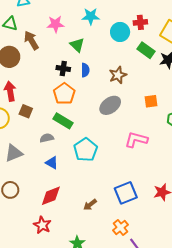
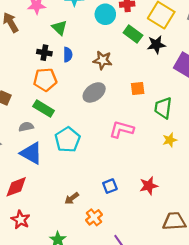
brown star: (118, 75) -> (103, 60), turned 30
orange pentagon: (64, 94) -> (45, 80), turned 30
blue triangle: (52, 163) -> (31, 153), size x1.6
blue square: (126, 193) -> (110, 186), size x0.6
red diamond: (51, 196) -> (16, 187), moved
orange cross: (121, 227) -> (94, 217), moved

